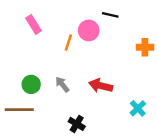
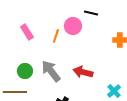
pink rectangle: (34, 24) -> (27, 32), moved
gray arrow: (62, 84) -> (51, 71), size x1.6

